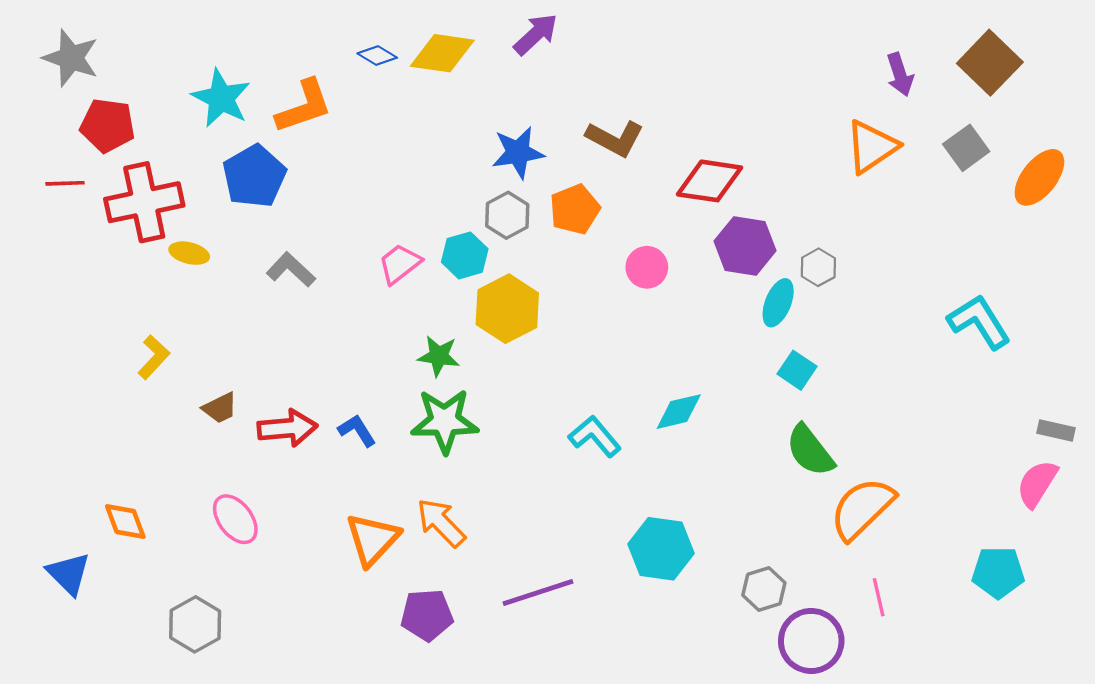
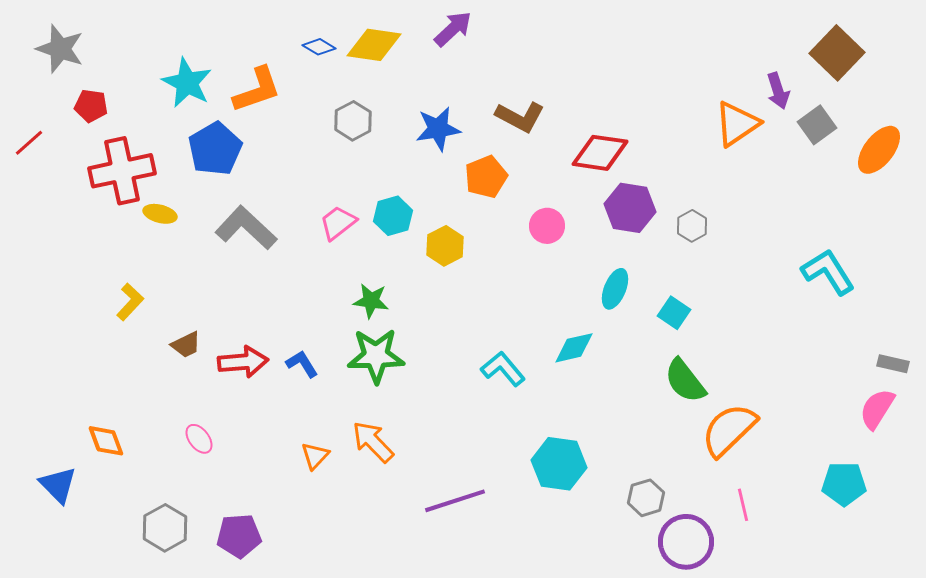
purple arrow: (900, 75) -> (778, 91), moved
red pentagon: (108, 125) -> (91, 106), size x0.7
red line: (65, 183) -> (29, 143), moved, turned -40
gray hexagon: (507, 215) -> (353, 121), moved
gray L-shape: (291, 270) -> (246, 228), size x1.5
cyan ellipse: (778, 303) -> (615, 289), moved
yellow hexagon: (507, 309) -> (445, 246), moved, size x0.7
pink ellipse: (235, 519) -> (199, 439), size x0.7
orange triangle: (372, 539) -> (315, 456), size x0.6
purple pentagon: (427, 615) -> (239, 536), moved

